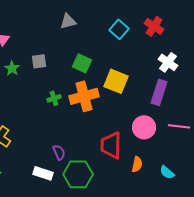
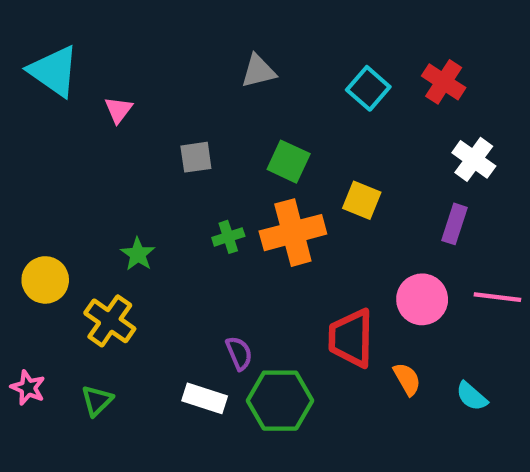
green star: (12, 68) -> (138, 254), moved
yellow square: (116, 81) -> (362, 200), size x0.7
purple rectangle: (159, 92) -> (454, 224), size x0.7
orange semicircle: (137, 164) -> (407, 379), turned -42

